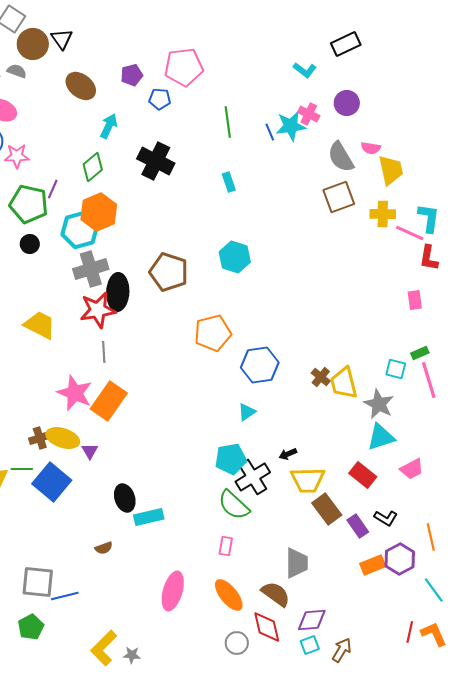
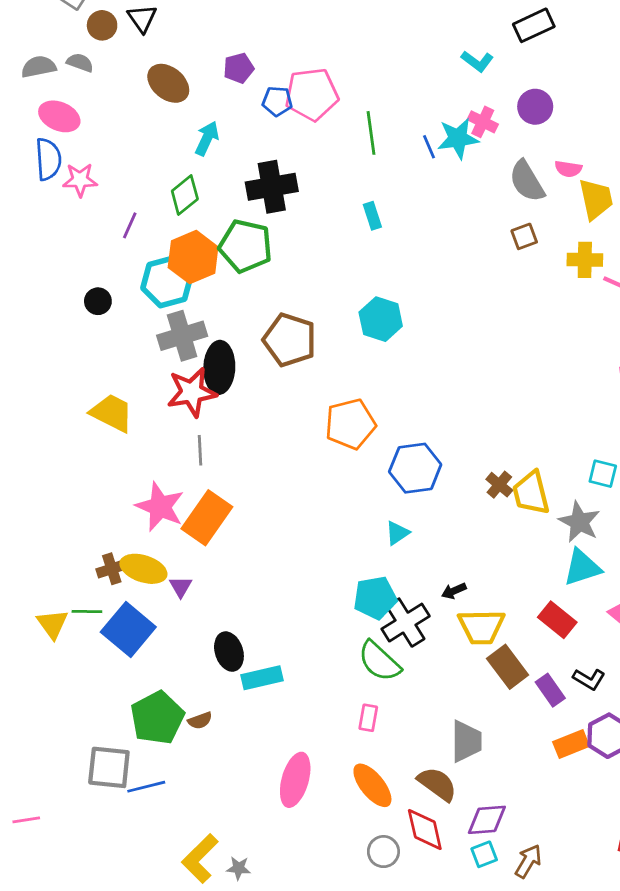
brown circle: (33, 44) -> (102, 25), size x0.7
pink pentagon: (184, 67) -> (312, 94), moved
black cross: (156, 161) -> (272, 187), turned -36
brown square: (339, 197) -> (524, 236), size x0.6
green pentagon: (29, 204) -> (246, 246), moved
green pentagon: (31, 627) -> (157, 718), moved, size x1.5

